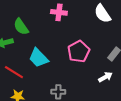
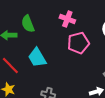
pink pentagon: (79, 51) -> (78, 43), moved

